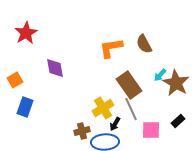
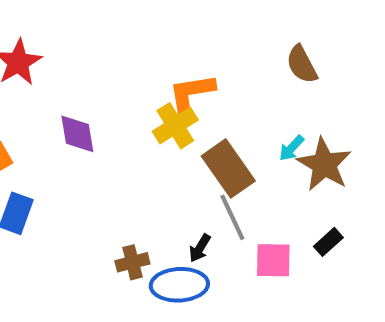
brown semicircle: (144, 44) -> (302, 64), moved
yellow cross: (103, 108) -> (175, 126), moved

